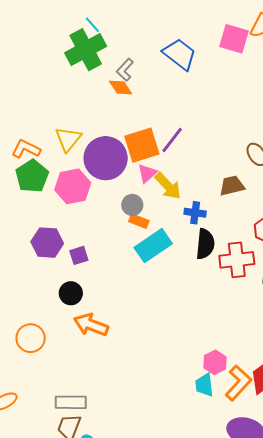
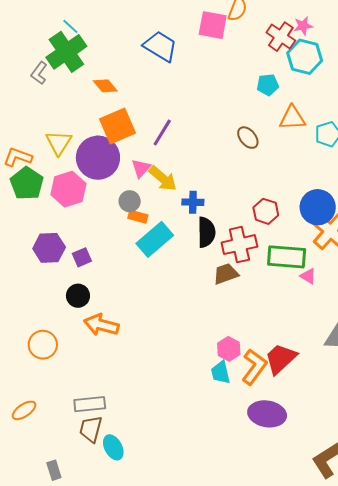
gray L-shape: (125, 70) -> (39, 73), moved
orange square: (142, 145) -> (118, 126), moved
brown trapezoid: (232, 186) -> (226, 274), moved

